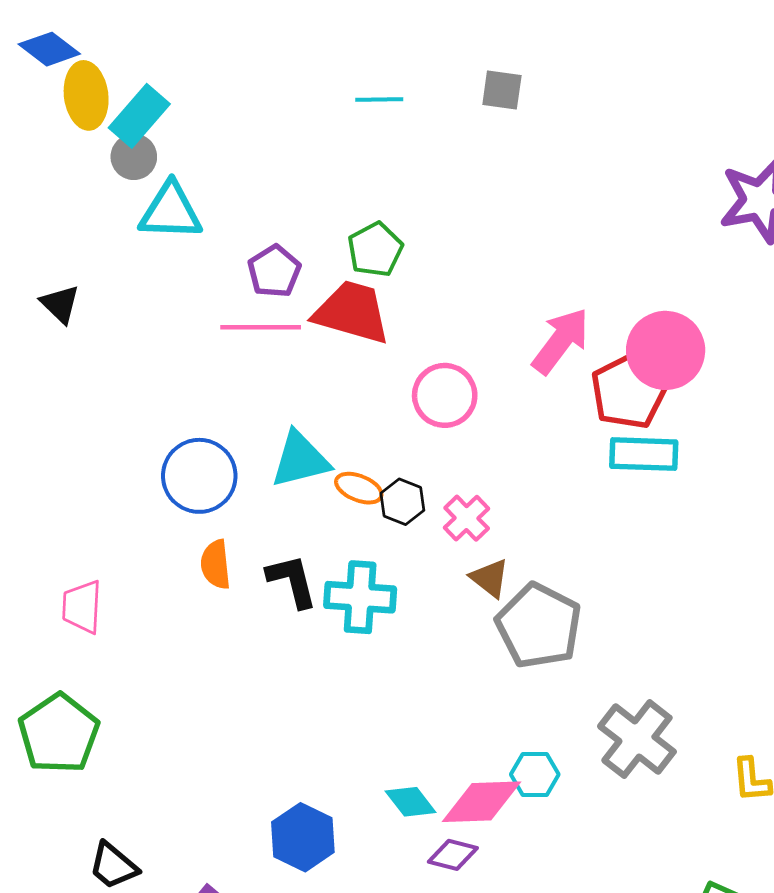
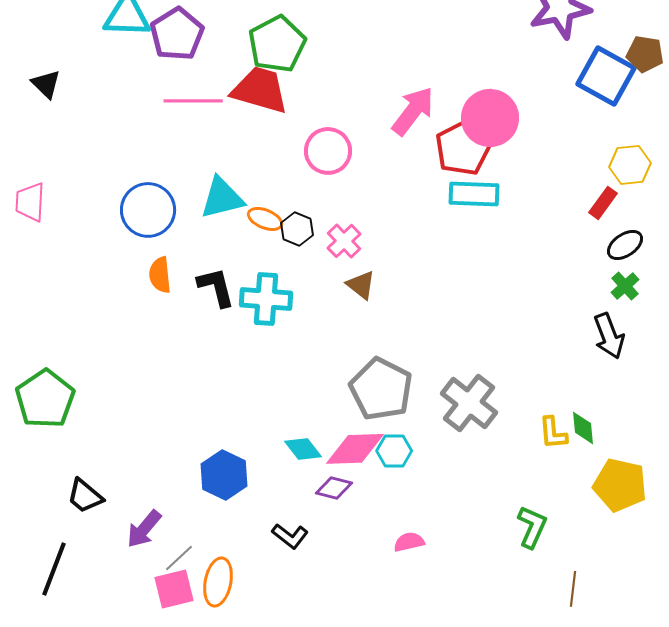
green pentagon: (375, 250) -> (277, 44), size x1.4
purple pentagon: (274, 271) -> (177, 34), moved, size x1.4
pink trapezoid: (82, 607) -> (30, 202), moved
gray pentagon: (539, 626) -> (381, 389), moved
cyan hexagon: (535, 774) -> (394, 451), moved

